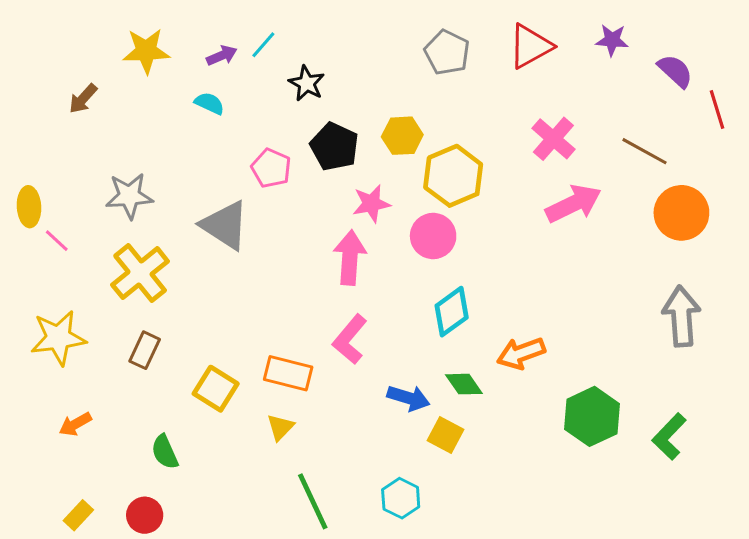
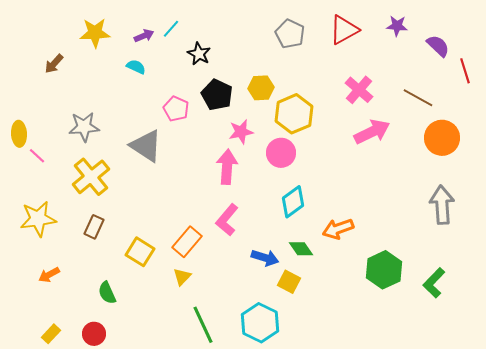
orange rectangle: (288, 373) -> (187, 242), turned -64
cyan hexagon: (401, 498) -> (260, 323), size x1.5

